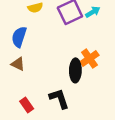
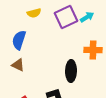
orange cross: (89, 59) -> (93, 50), moved, turned 36

